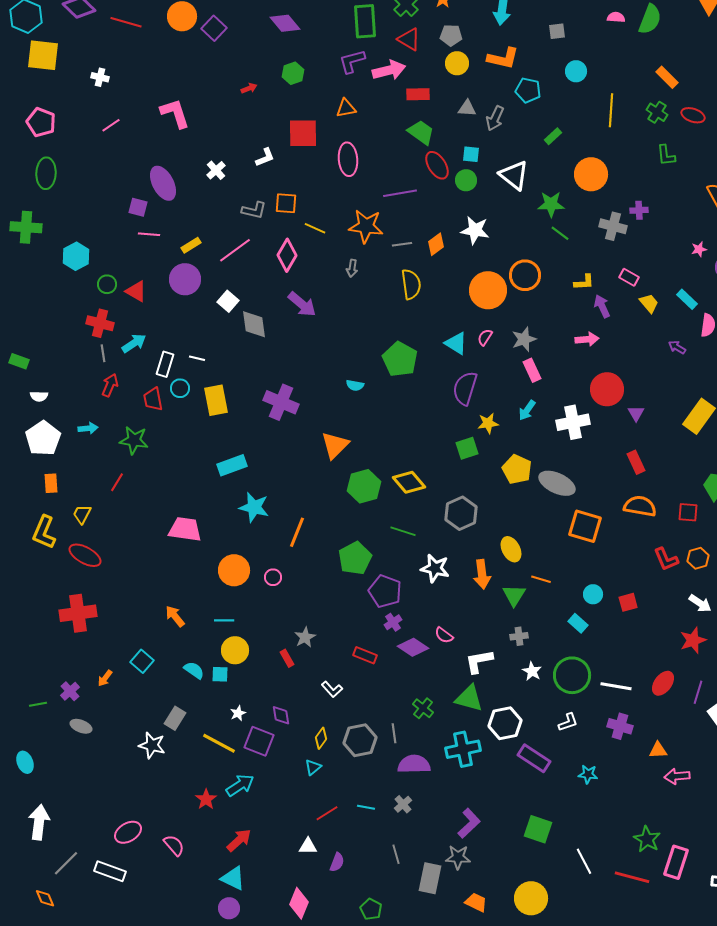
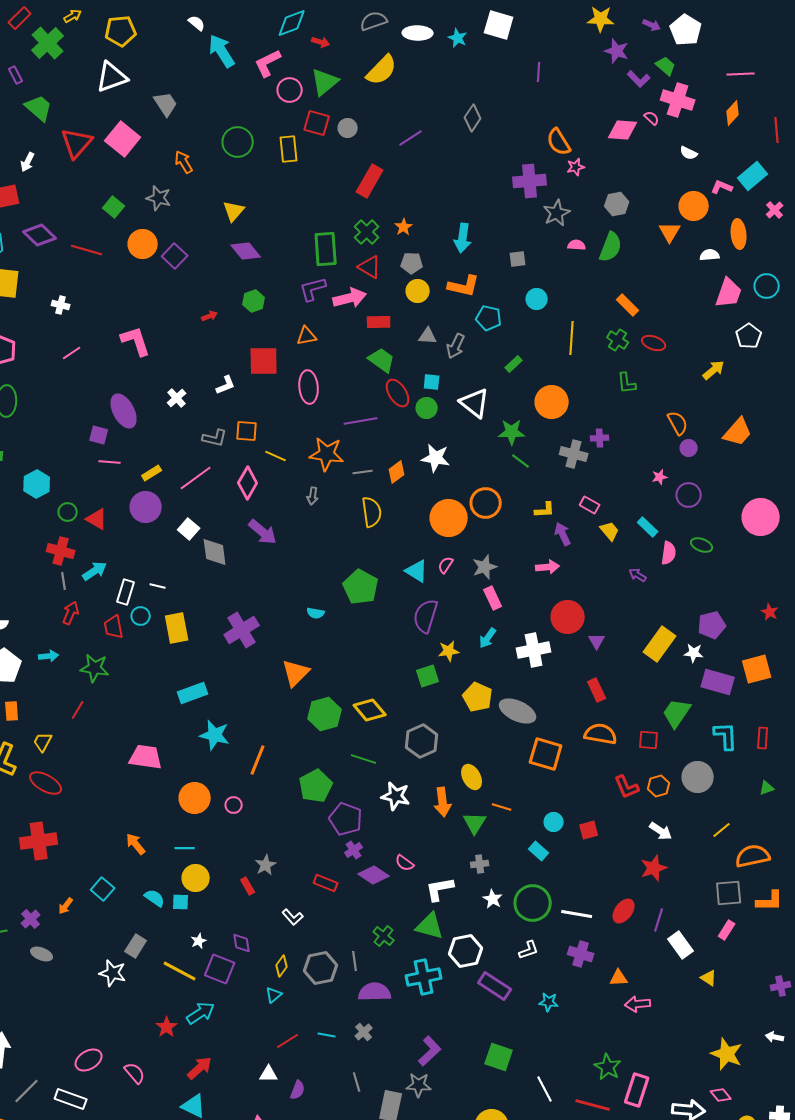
purple cross: (281, 402) -> (242, 630), turned 36

